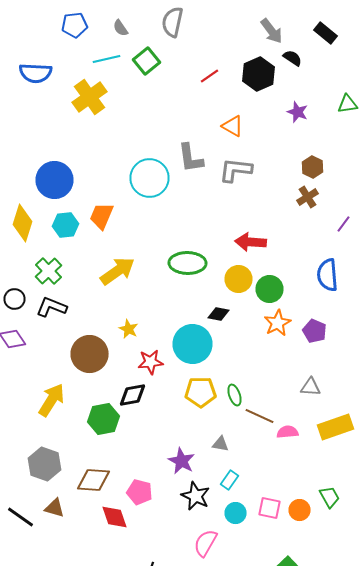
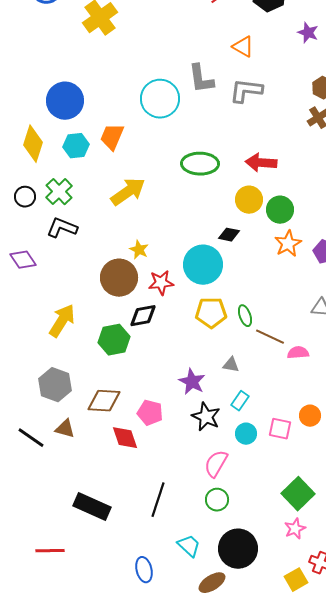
green ellipse: (188, 263) -> (200, 164), moved
black circle: (14, 299) -> (25, 197), moved
brown circle: (90, 354) -> (119, 278), moved
orange circle: (300, 510) -> (310, 416), moved

